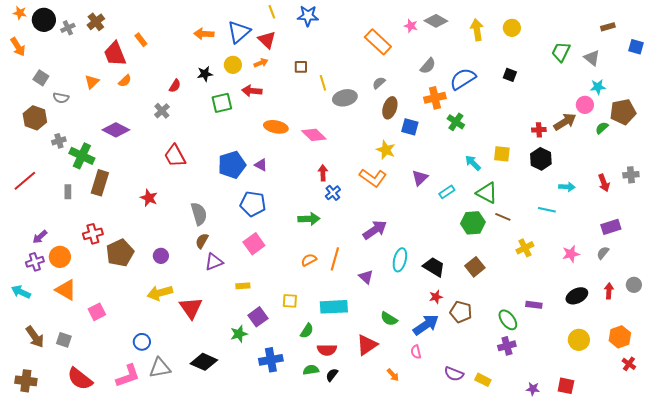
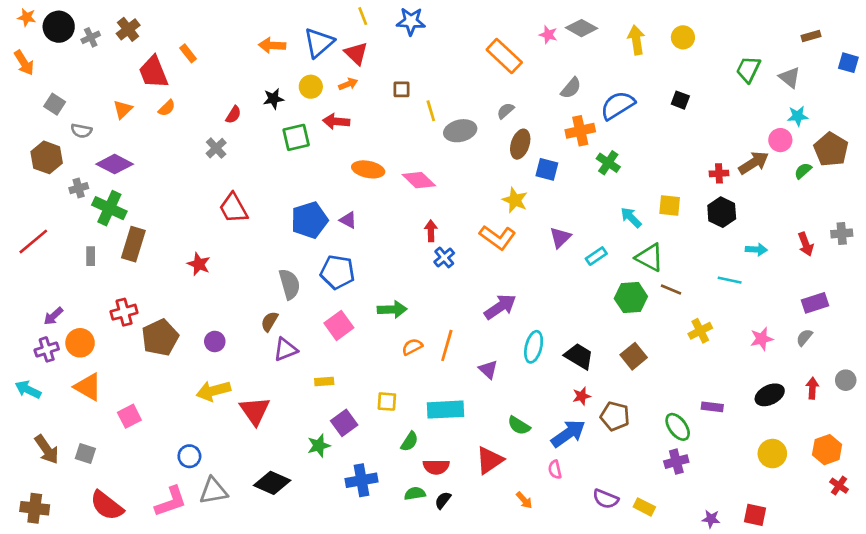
brown pentagon: (623, 112) -> (831, 149), turned -30
purple diamond: (116, 130) -> (115, 164), moved
gray semicircle: (199, 214) -> (289, 284), moved
green arrow: (309, 219) -> (392, 309), moved

